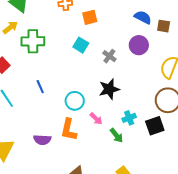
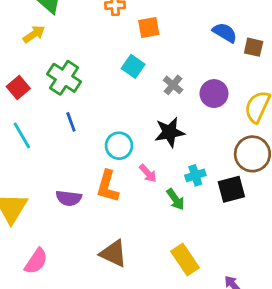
green cross: (33, 41) -> (64, 78), moved, turned 30
purple circle: (139, 45) -> (214, 94), moved

